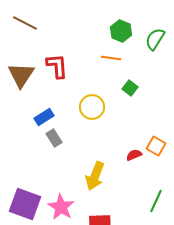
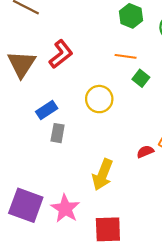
orange line: (111, 58) -> (126, 56), moved
red L-shape: (57, 66) -> (61, 54), turned 56
gray rectangle: (54, 138) -> (58, 133), turned 42

